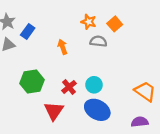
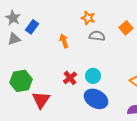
orange square: (115, 24) -> (126, 28), moved
green hexagon: (32, 82) -> (21, 81), moved
red triangle: (54, 111) -> (41, 100), moved

